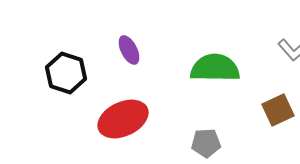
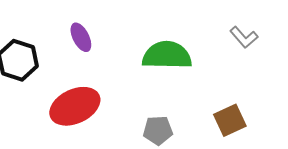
brown square: (278, 110) -> (230, 120), moved

